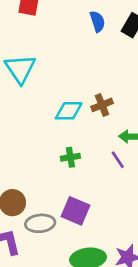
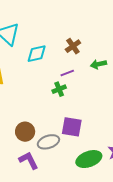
cyan diamond: (69, 111) -> (37, 54), moved
purple line: (118, 160) -> (67, 73), moved, turned -64

